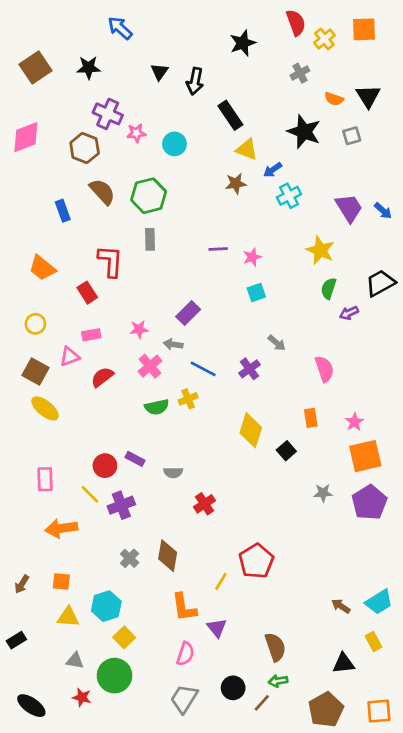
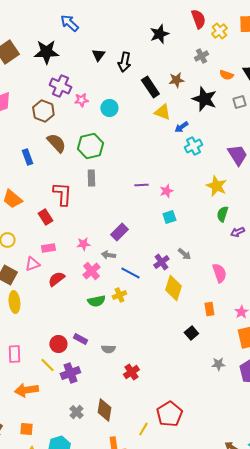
black star: (89, 68) -> (46, 52), size x1.4
brown star: (236, 183) -> (176, 80), moved
purple cross: (249, 369) -> (161, 262), moved
yellow ellipse: (45, 408) -> (14, 302), turned 45
yellow diamond: (251, 430) -> (173, 288), moved

